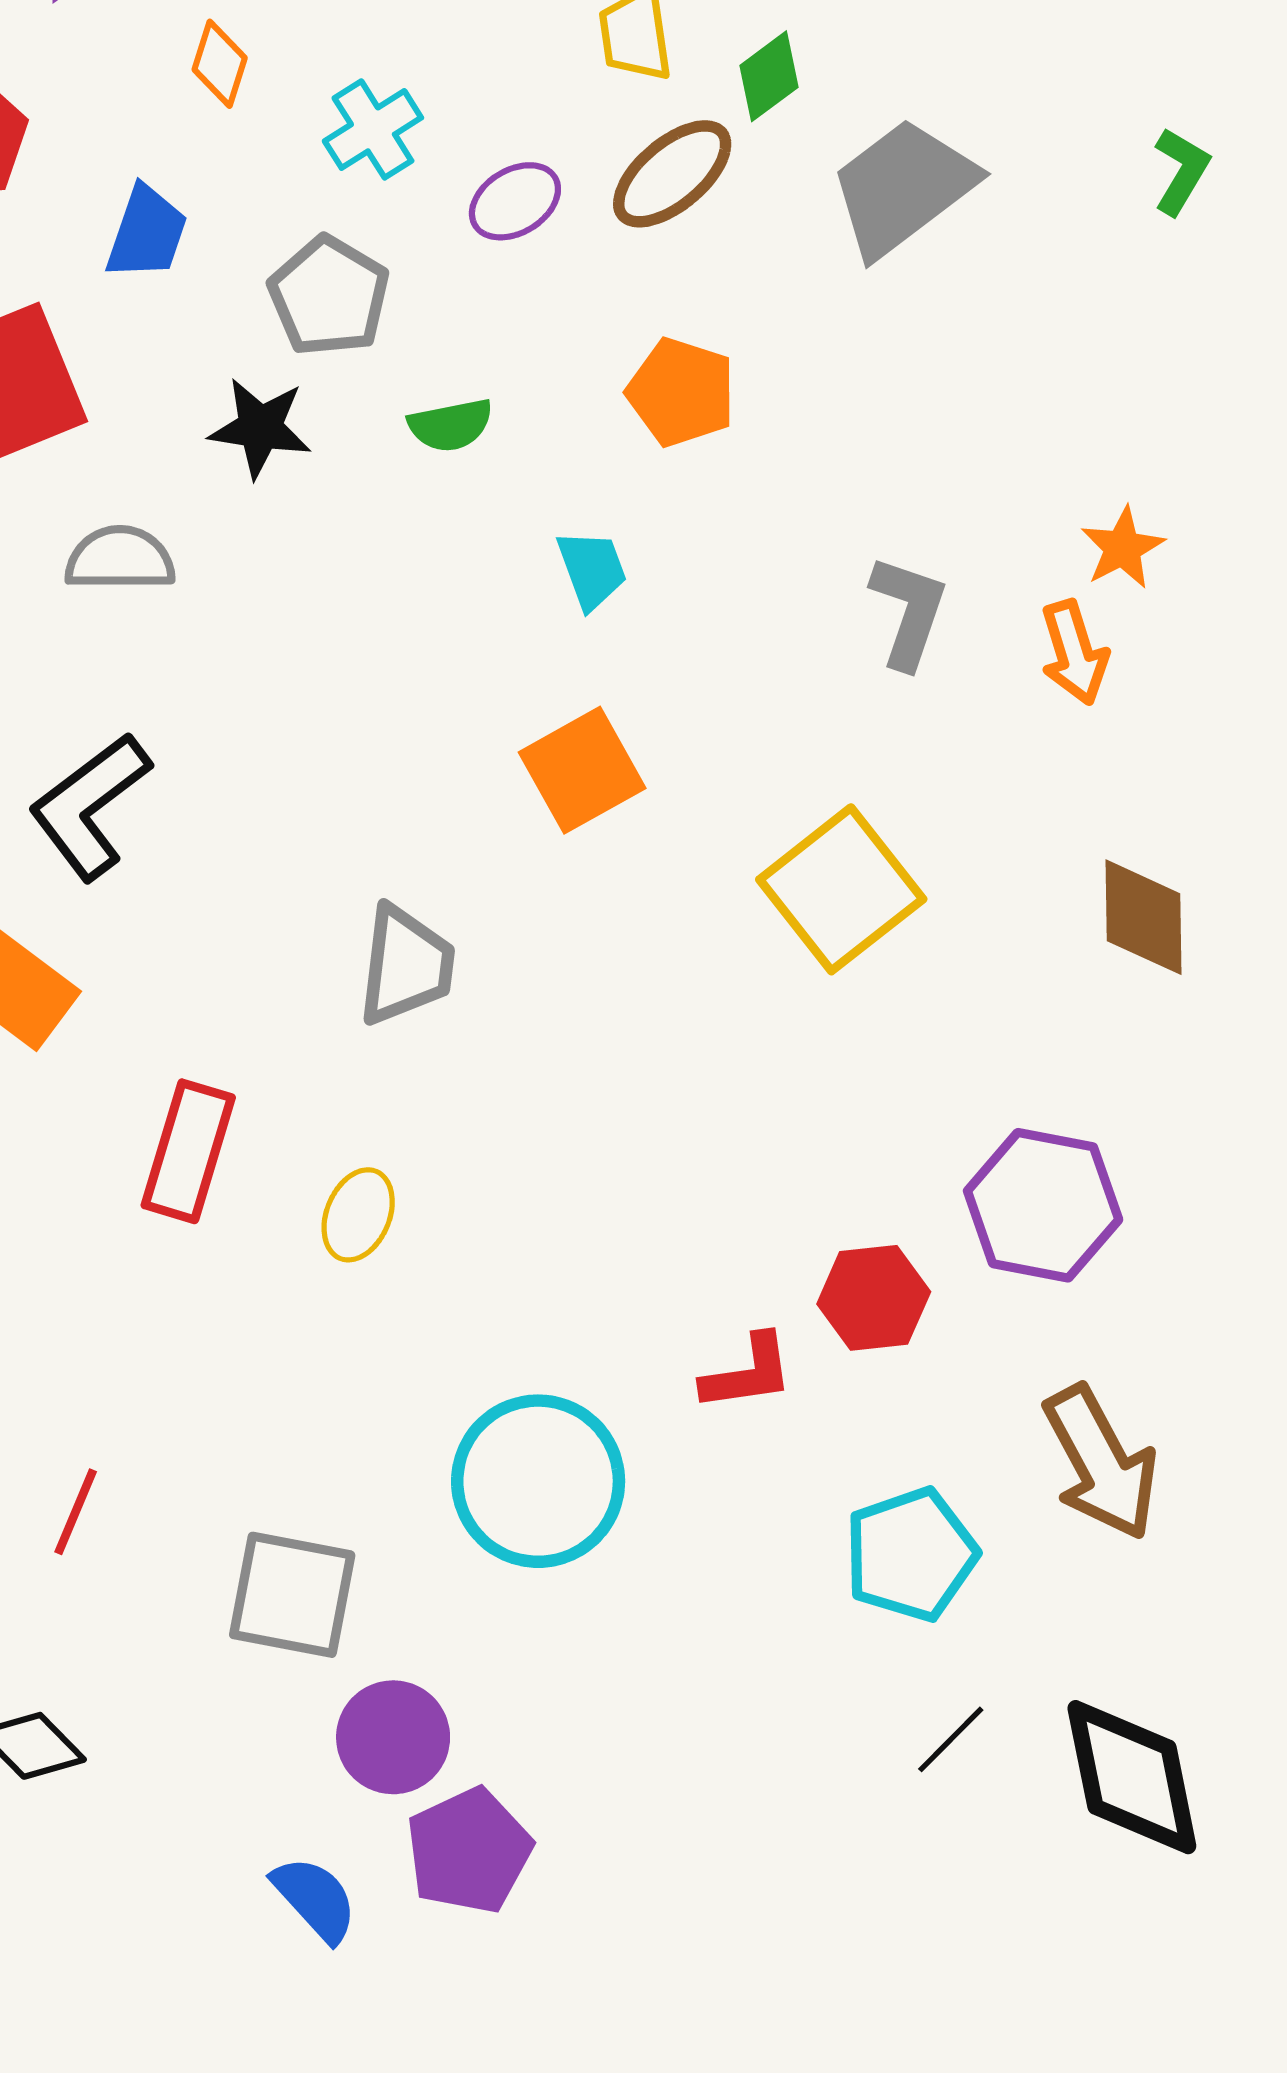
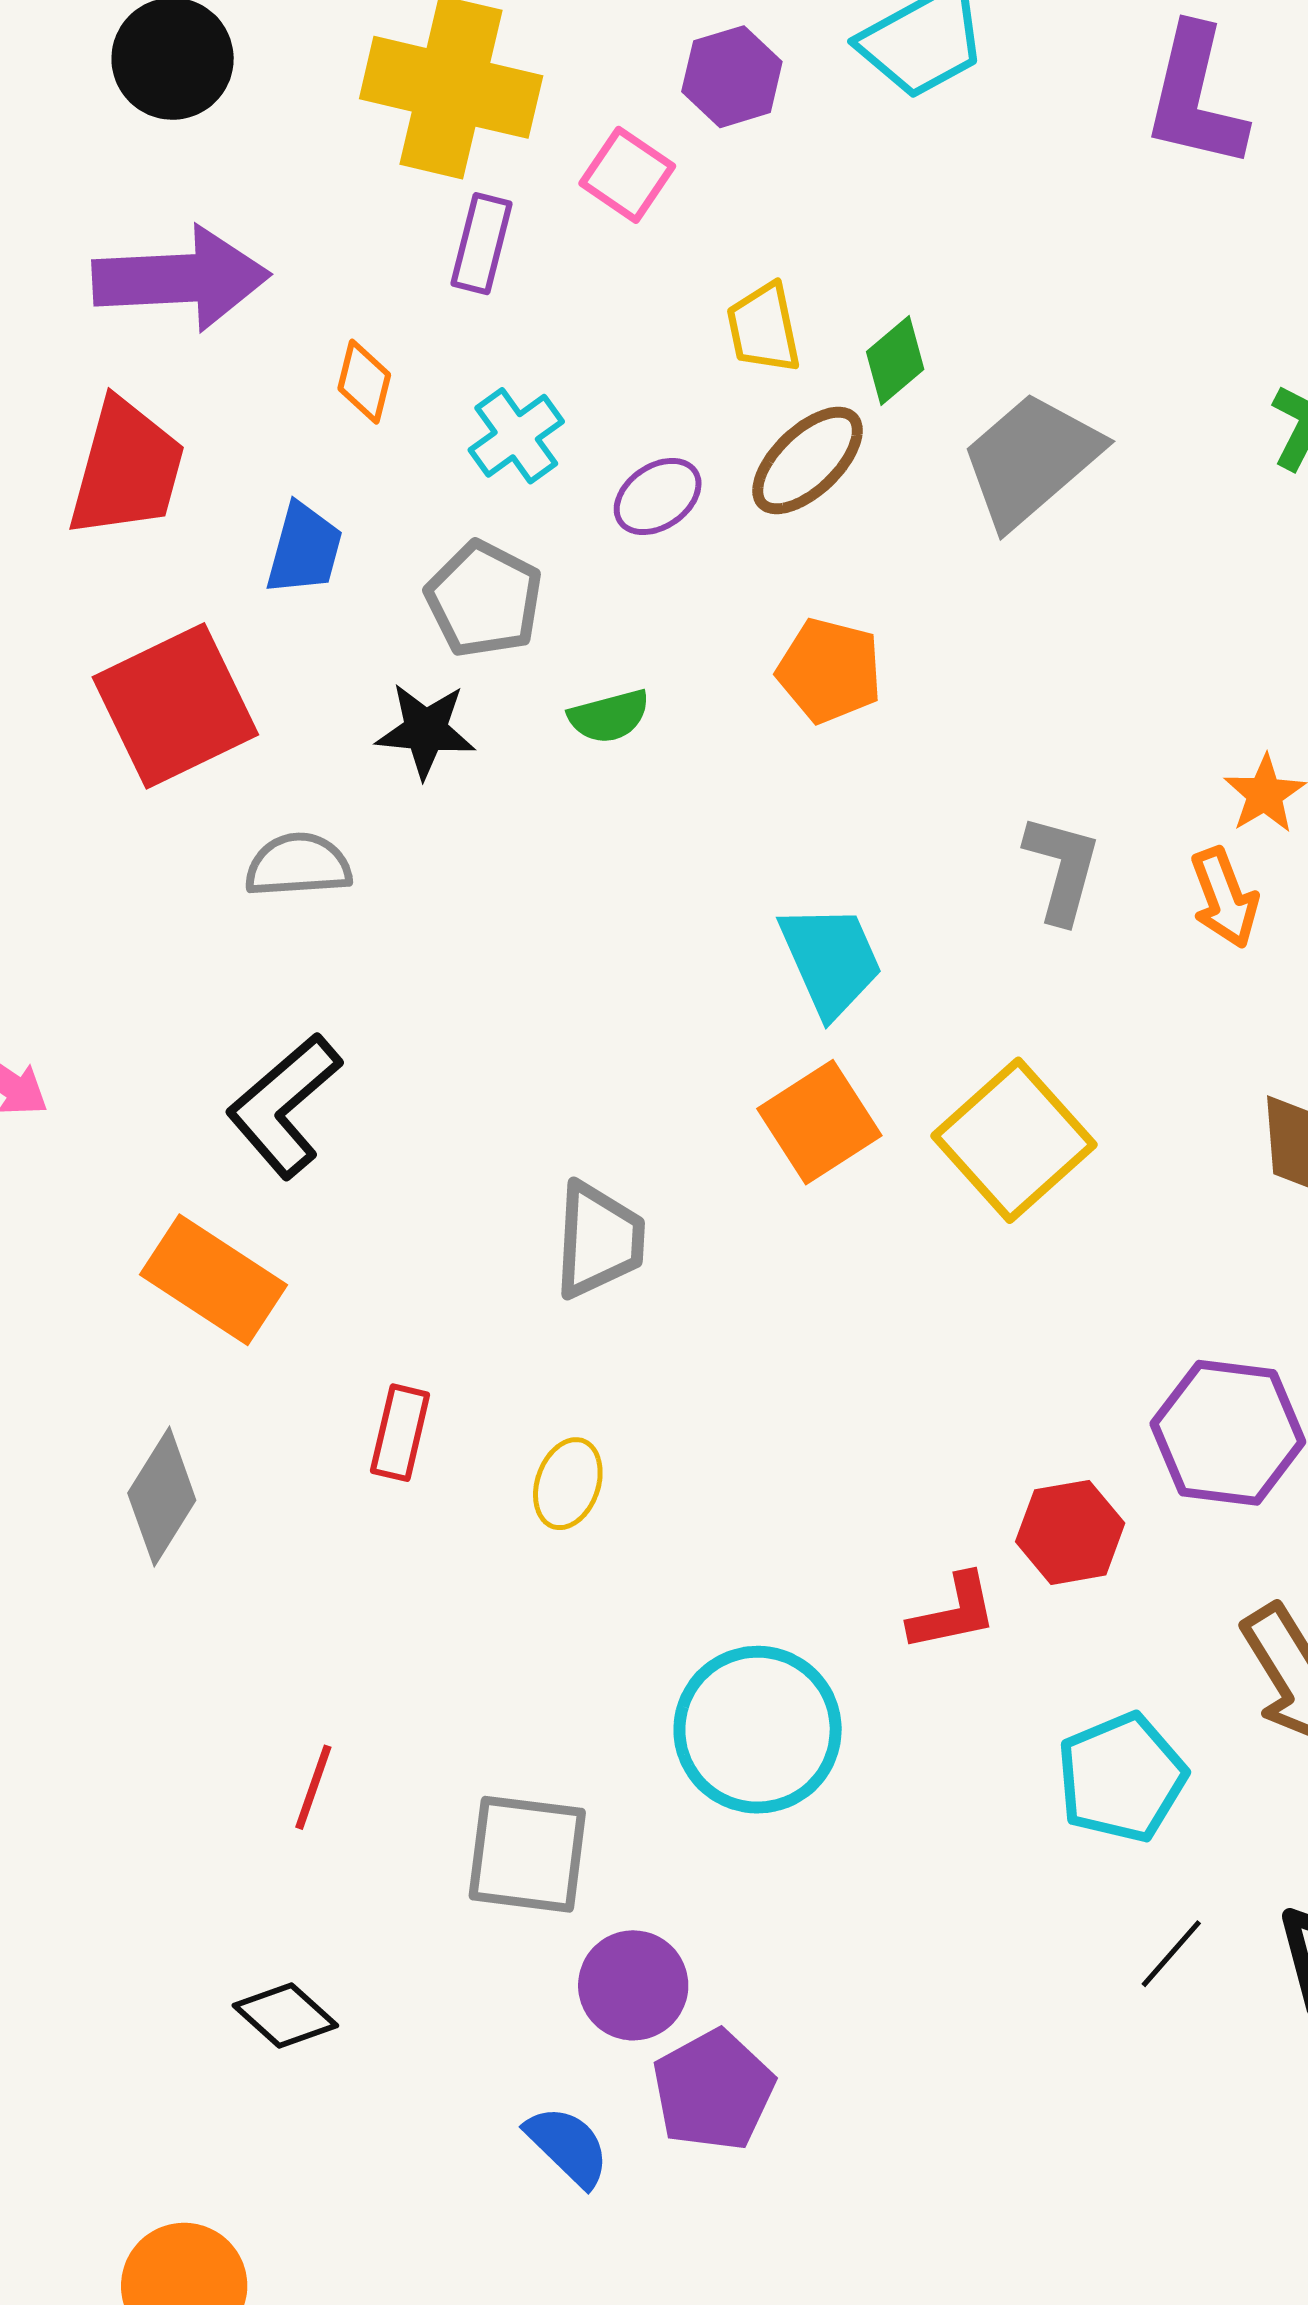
cyan trapezoid: (592, 569) -> (831, 960), moved, size x1.5
orange square: (582, 770) -> (819, 1122), moved
red rectangle: (188, 1151) -> (400, 1433), size x0.7

